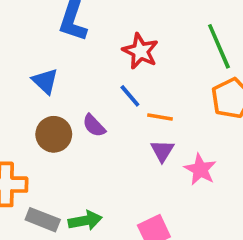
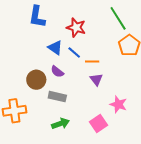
blue triangle: (45, 81) -> (55, 48), moved
pink star: (200, 169) -> (118, 104), moved
gray rectangle: (43, 220) -> (57, 97), moved

